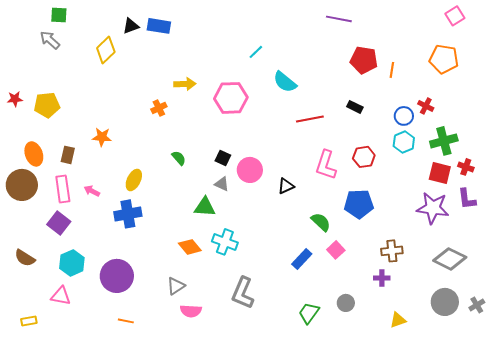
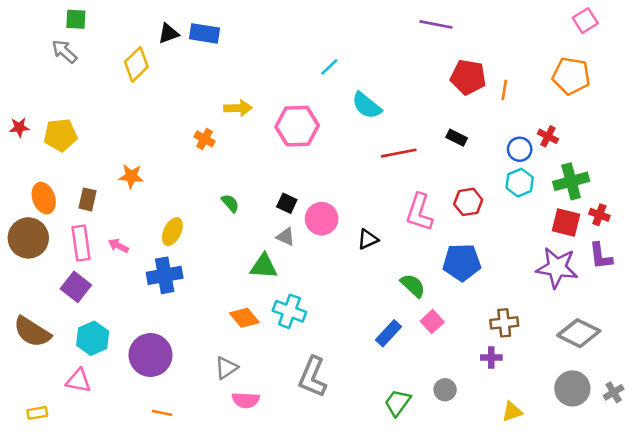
orange cross: (159, 108) -> (205, 139), turned -35
brown semicircle: (25, 258) -> (32, 332), size x1.4

